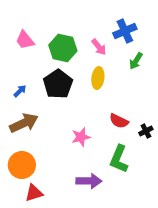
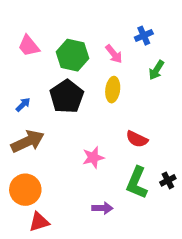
blue cross: (125, 31) -> (144, 36), size x0.7
black cross: (146, 131) -> (168, 180), moved
purple arrow: (89, 181) -> (102, 208), size x0.7

